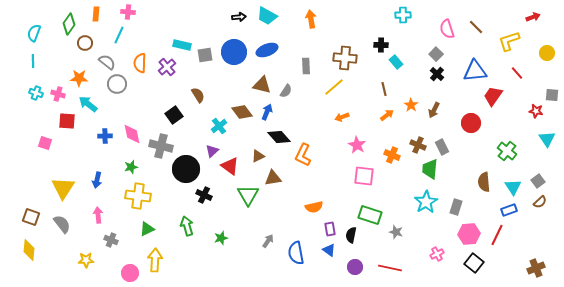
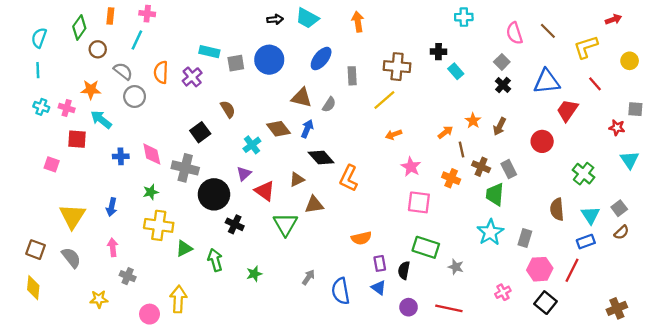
blue ellipse: (267, 50) -> (321, 59), moved, turned -30
brown line: (384, 89) -> (461, 149), moved
green triangle: (147, 229) -> (184, 248), moved

